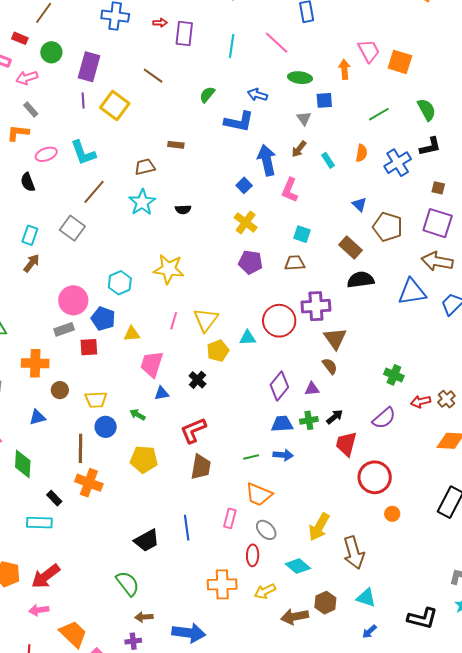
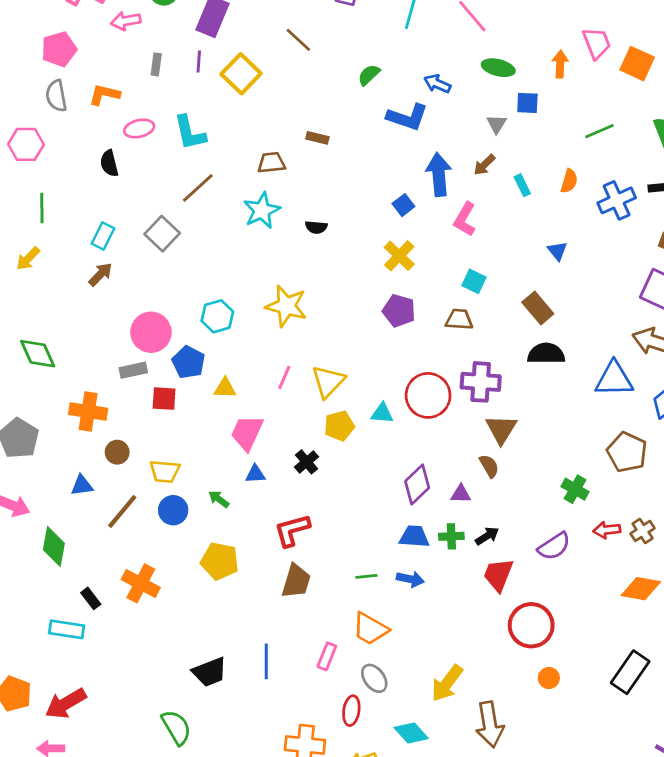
gray rectangle: (31, 110) -> (156, 64), moved, turned 42
brown pentagon: (388, 227) -> (627, 452), moved
brown line: (81, 448) -> (122, 511), moved, turned 32

